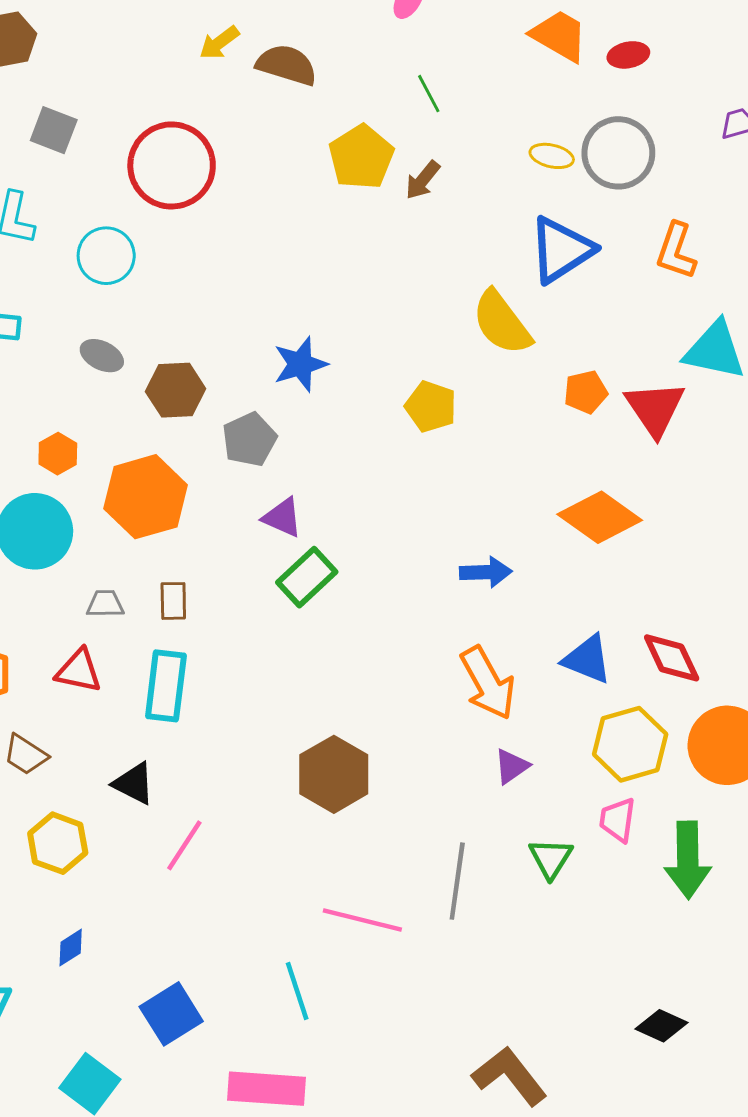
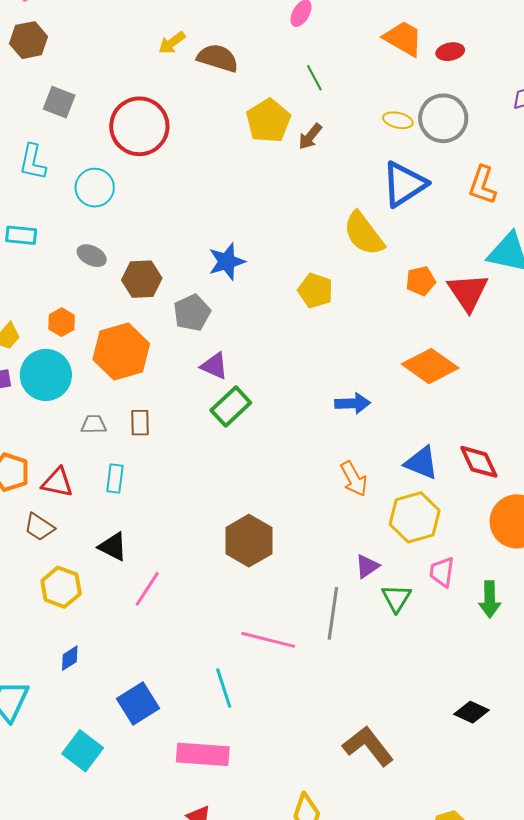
red triangle: (79, 671) -> (57, 482), moved
orange arrow: (488, 683) -> (354, 479), size x0.7
cyan rectangle: (166, 686) -> (115, 479), moved, size x0.6
yellow hexagon: (630, 744) -> (415, 517), moved
purple triangle: (512, 766) -> (367, 566), moved
green arrow: (688, 860) -> (490, 599), size x0.7

